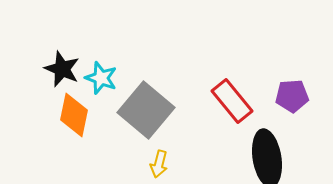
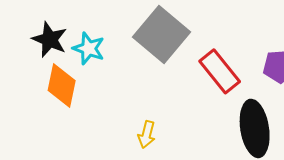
gray square: (146, 110) -> (162, 34), moved

